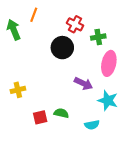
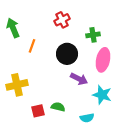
orange line: (34, 15) -> (32, 46), moved
red cross: (75, 24) -> (62, 20), moved, turned 35
black circle: (62, 48) -> (67, 54), moved
yellow cross: (18, 90) -> (17, 85), size x1.5

